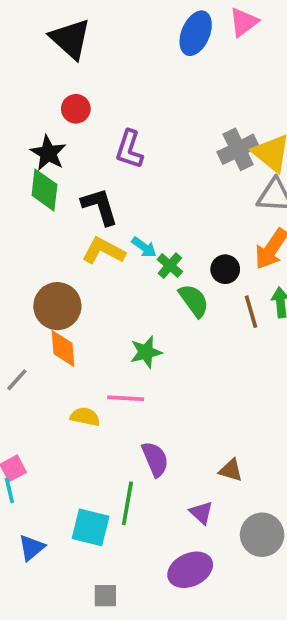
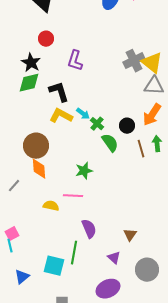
green diamond: (44, 190) -> (29, 83), turned 70
brown triangle: (231, 470) -> (130, 235), turned 48

